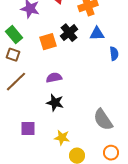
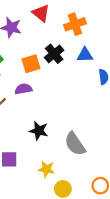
purple semicircle: (54, 78) -> (23, 89), moved
gray semicircle: (103, 120) -> (75, 144), moved

